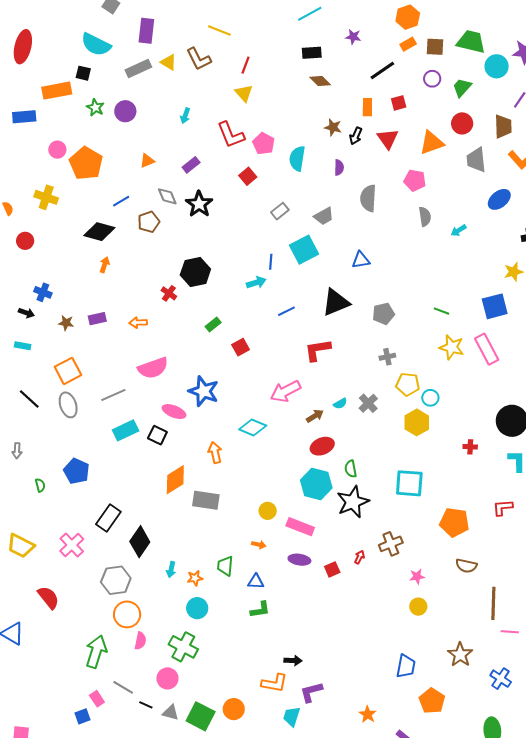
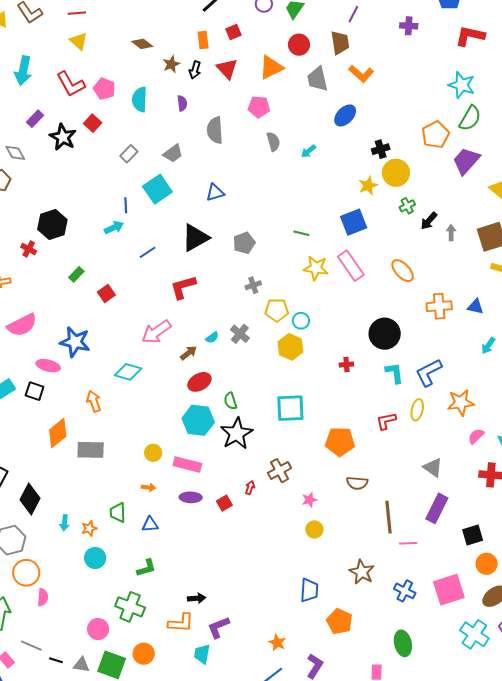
red line: (245, 65) -> (77, 13), turned 72
brown diamond: (320, 81) -> (142, 44), moved
cyan arrow: (185, 116) -> (23, 71), size x1.8
brown star: (333, 127) -> (171, 64), turned -30
black star: (199, 204) -> (63, 137), moved
green L-shape: (260, 610) -> (146, 568), moved
green cross: (183, 647) -> (130, 607), moved
pink circle: (167, 678) -> (98, 629), moved

